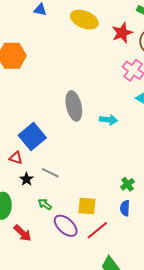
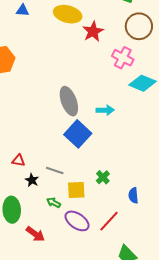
red star: (122, 33) -> (93, 31), moved
blue square: (32, 137) -> (78, 134), moved
green cross: (128, 184) -> (103, 177), moved
yellow square: (87, 206) -> (76, 190), moved

